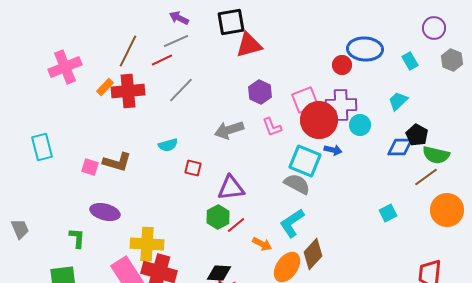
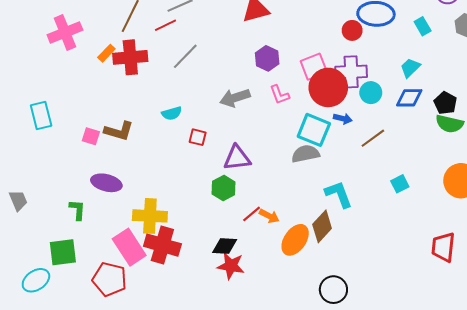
black pentagon: (417, 135) -> (445, 103), moved
blue diamond: (400, 147) -> (409, 98), moved
brown line: (426, 177) -> (373, 138), moved
gray semicircle: (297, 184) -> (305, 154), turned -40
cyan L-shape: (292, 223) -> (339, 194), moved, turned 104
red line: (236, 225) -> (252, 214), moved

